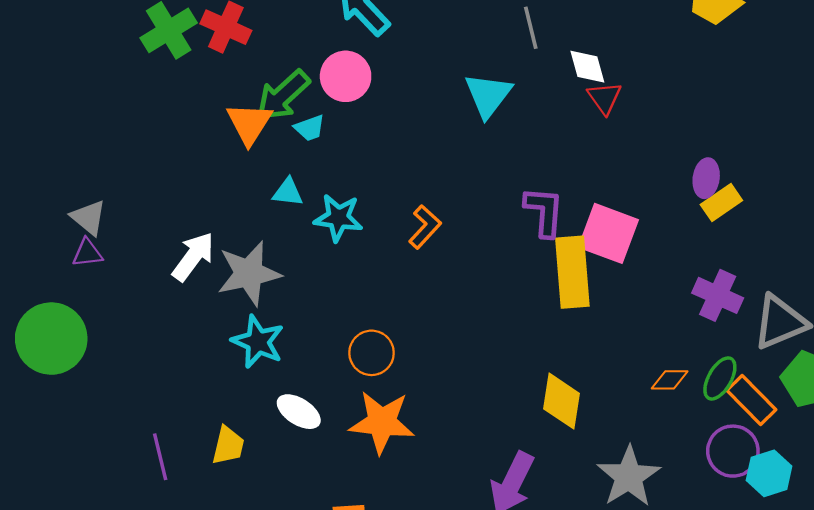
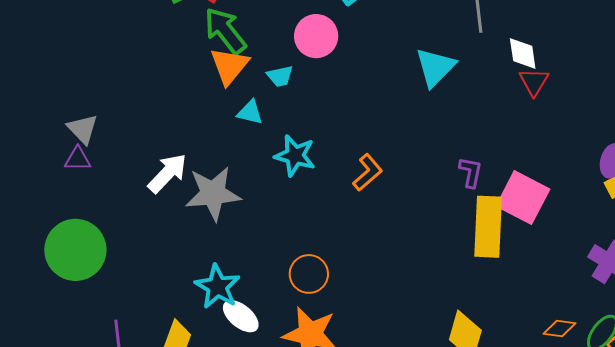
green arrow: (283, 95) -> (225, 31), moved, turned 87
cyan triangle: (288, 192) -> (250, 112), moved
purple L-shape: (544, 212) -> (471, 172), size x0.7
green circle: (51, 339) -> (75, 250), moved
cyan star: (258, 342) -> (217, 287), moved

